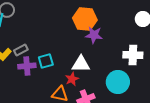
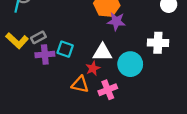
cyan square: (46, 61) -> (65, 49), turned 35
cyan circle: (118, 82) -> (130, 64), moved

